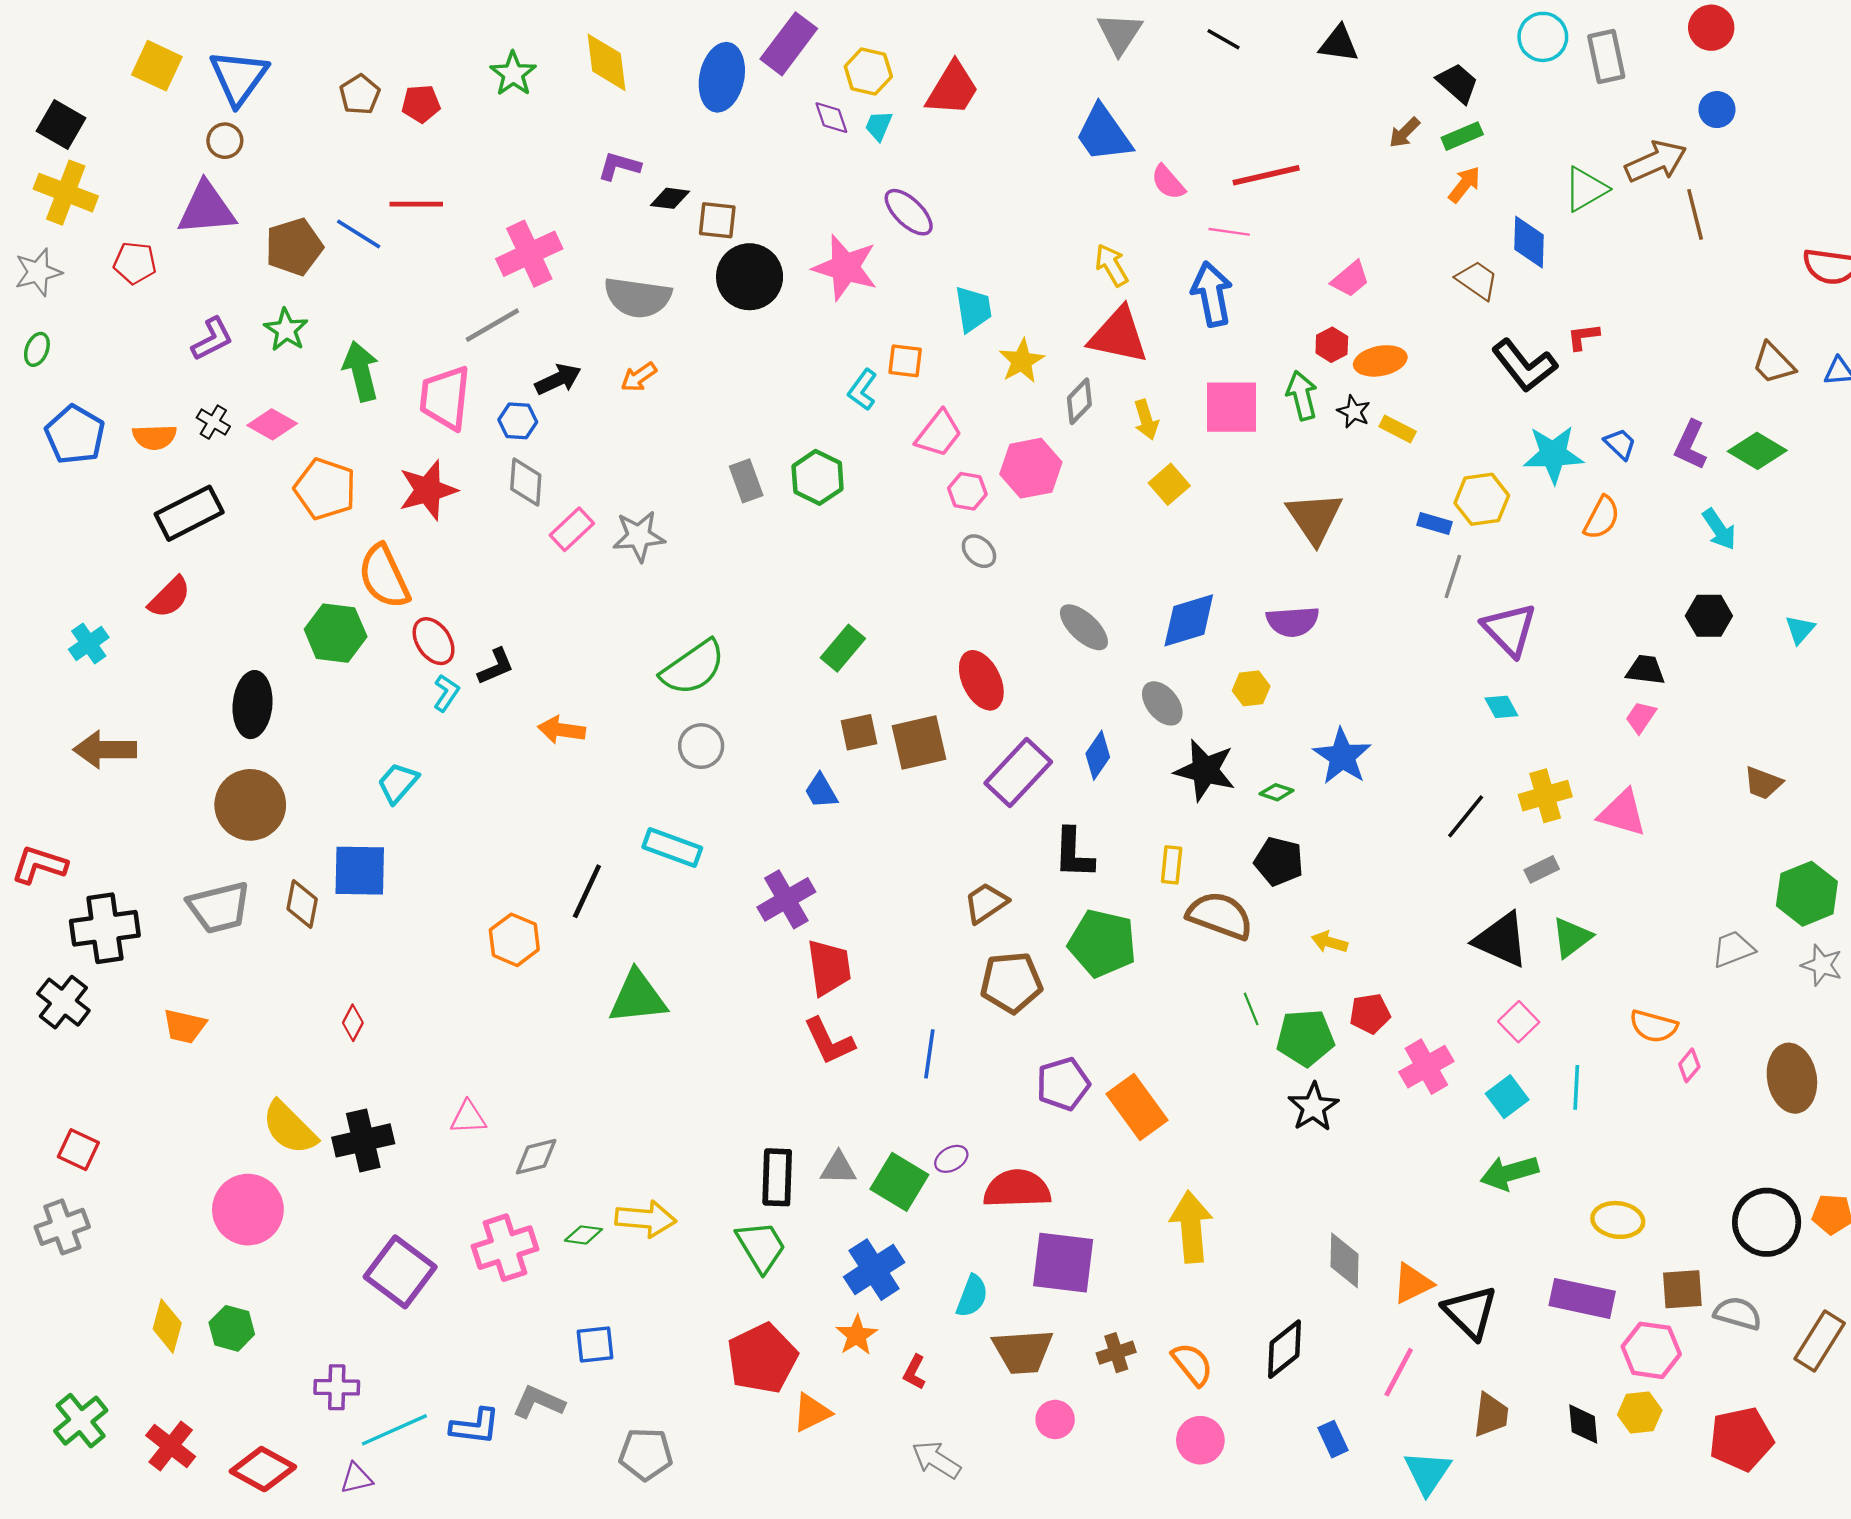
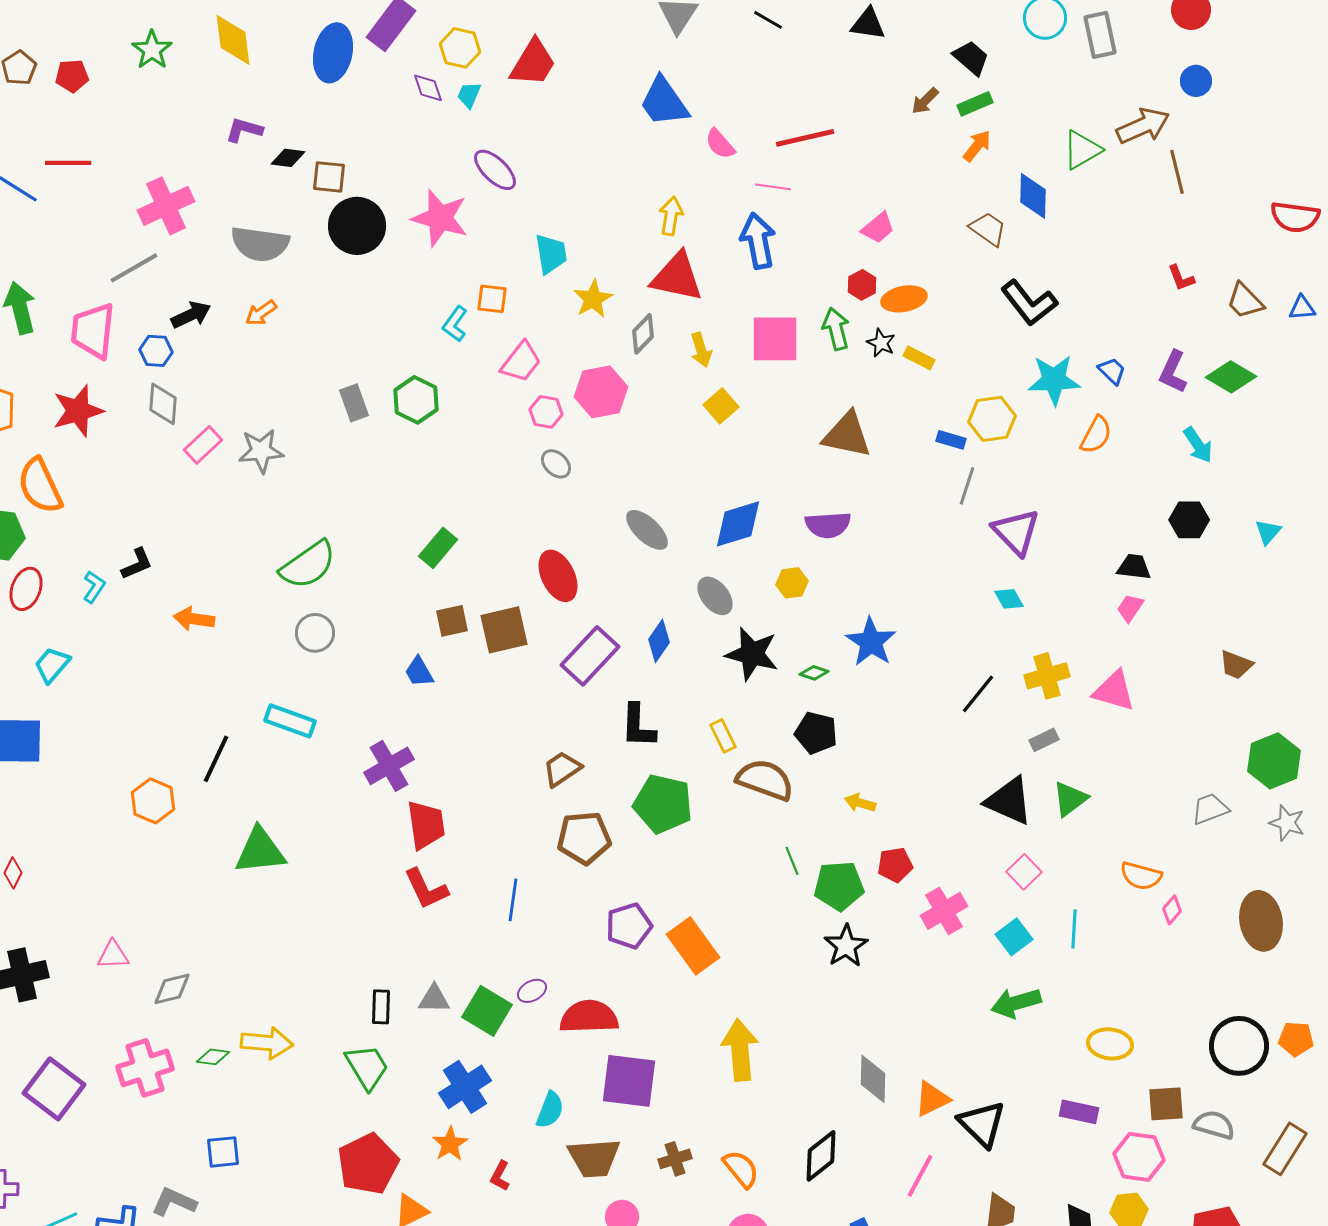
yellow arrow: (1112, 265) -> (671, 216), turned 39
red L-shape: (1583, 337) -> (1181, 278), moved, turned -104
brown triangle: (1315, 518) -> (847, 435), turned -44
red ellipse: (434, 641) -> (26, 589), moved, turned 54
yellow rectangle: (1172, 865) -> (723, 736), turned -32
black rectangle: (777, 1177) -> (381, 1007), size x0.7
purple rectangle: (1582, 1298) -> (1079, 1112), size x0.7

